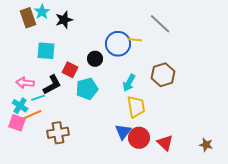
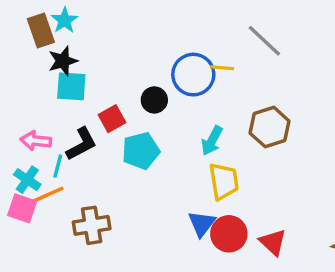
black star: (64, 20) -> (63, 61), moved
red square: (70, 70) -> (112, 119), turned 35
cyan line: (38, 98) -> (58, 166), turned -56

